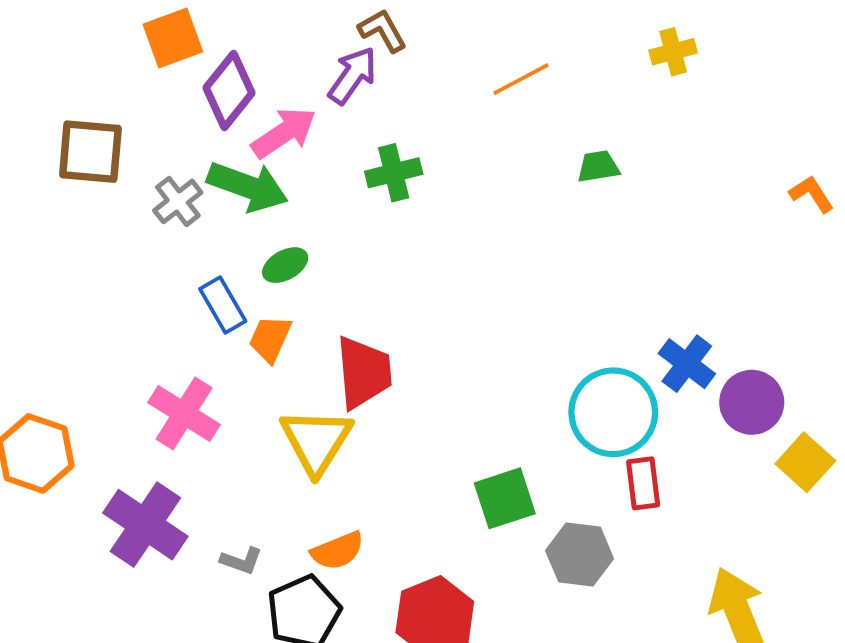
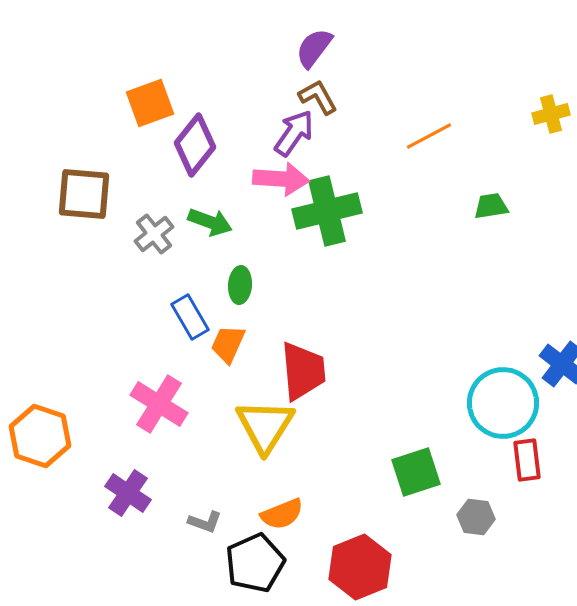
pink arrow: (284, 133) -> (281, 179), moved, turned 38
green cross: (394, 173) -> (327, 211), size x1.5
green arrow: (248, 186) -> (210, 222), size x0.7
green ellipse: (285, 265) -> (240, 285), turned -57
purple cross: (145, 525) -> (128, 493), size x0.7
gray hexagon: (580, 555) -> (476, 517), size x0.7

